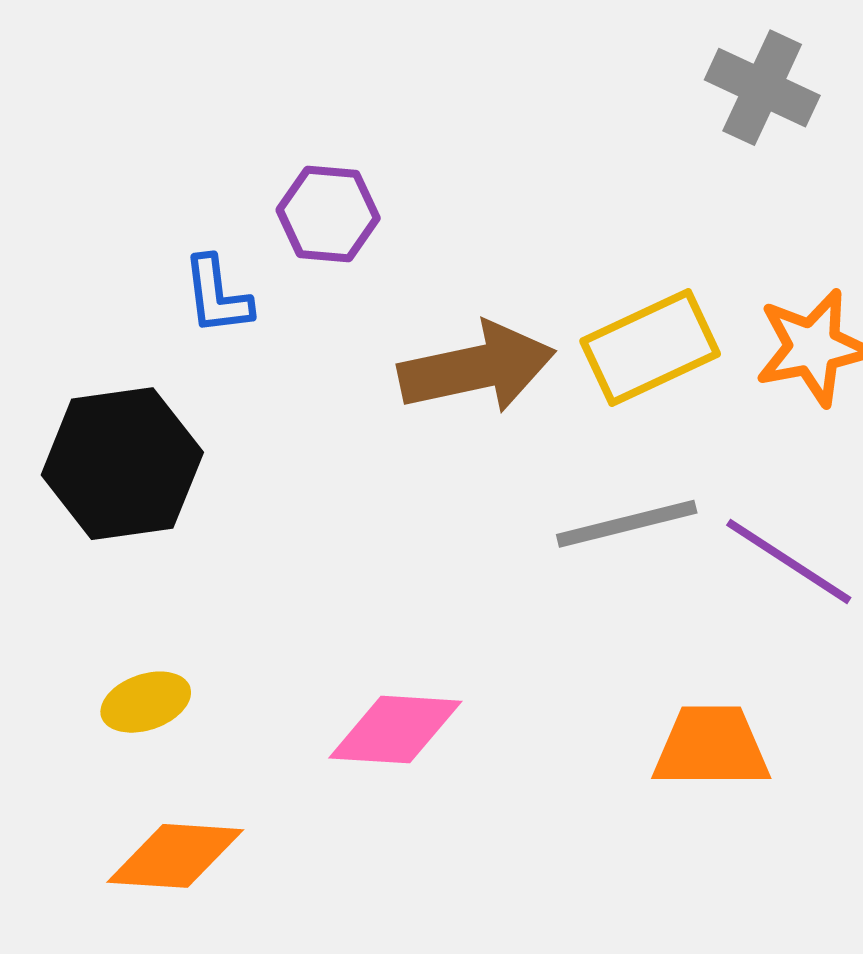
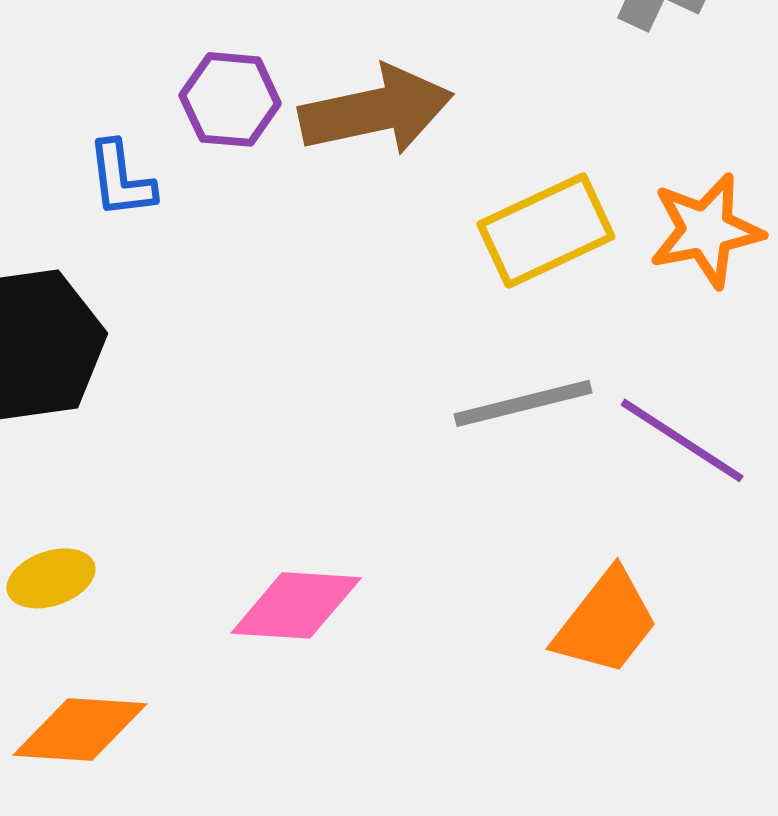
brown arrow: (477, 368) -> (376, 110), moved
orange trapezoid: (711, 747) -> (606, 622), turned 128

